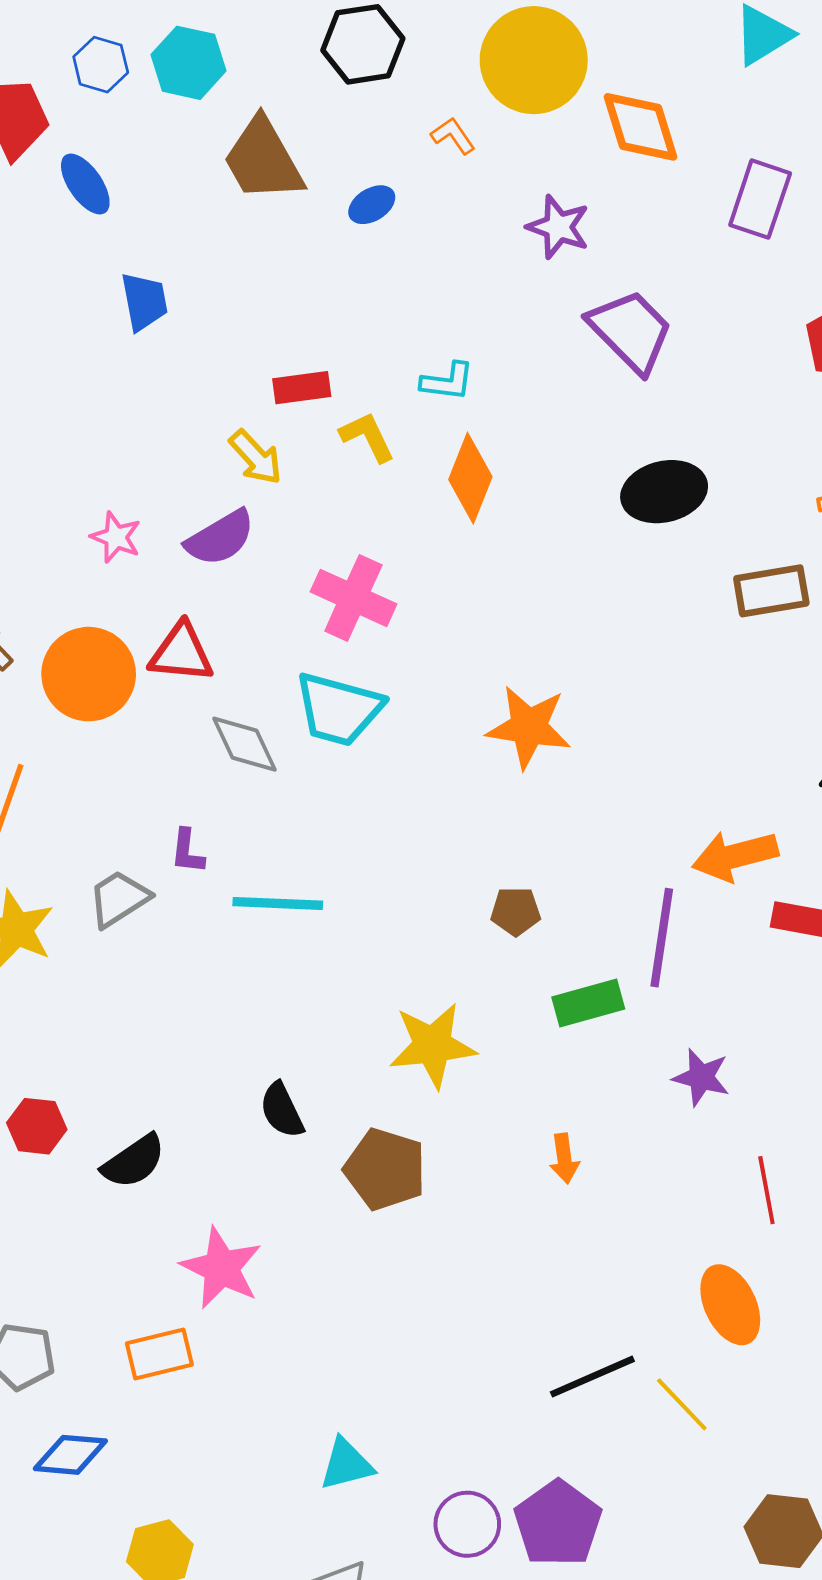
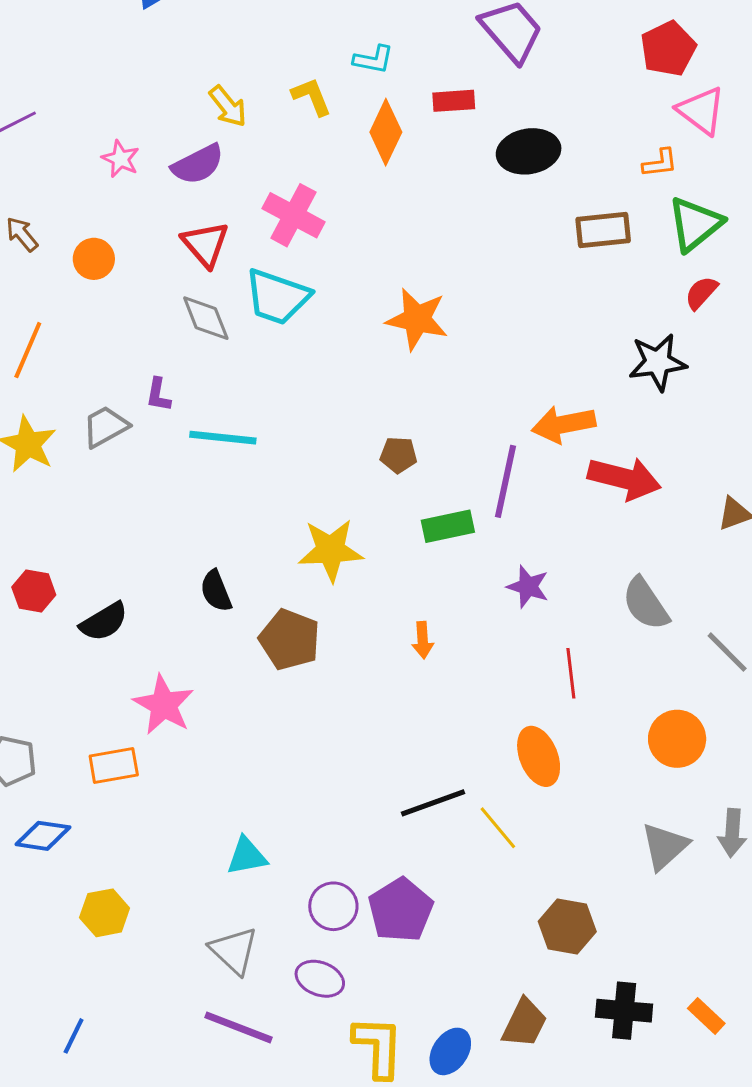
red rectangle: (302, 388) -> (454, 101), moved
red triangle: (181, 653) -> (205, 244), moved, turned 40
orange circle: (89, 674) -> (94, 259), size x0.6

